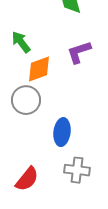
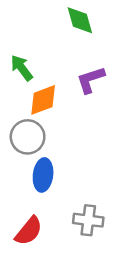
blue ellipse: (62, 132) -> (43, 175), moved

